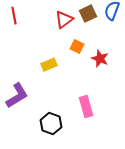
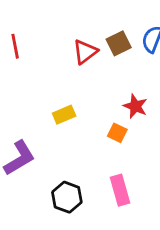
orange square: (77, 47) -> (117, 133), moved
pink rectangle: (86, 107) -> (120, 190), moved

